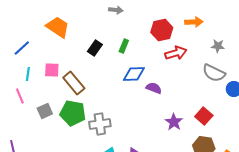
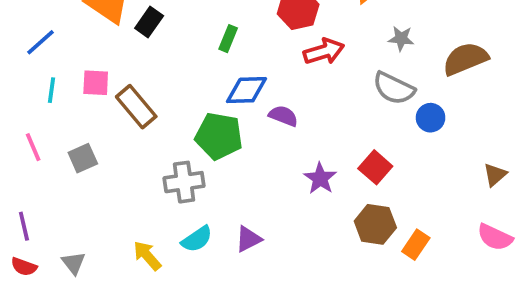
black rectangle: (95, 48) -> (149, 22), moved
pink line: (20, 96) -> (33, 147), moved
green pentagon: (73, 113) -> (219, 136), moved

